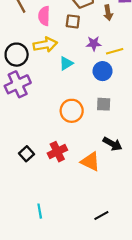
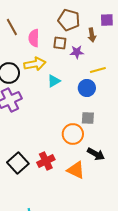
purple star: (94, 44) -> (77, 52), moved
orange circle: (72, 111) -> (73, 134), moved
black square: (26, 154) -> (18, 163), size x1.5

